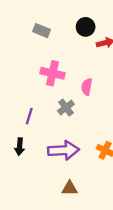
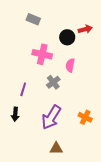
black circle: (86, 27) -> (67, 37), moved
purple arrow: (64, 150) -> (51, 117), turned 125

